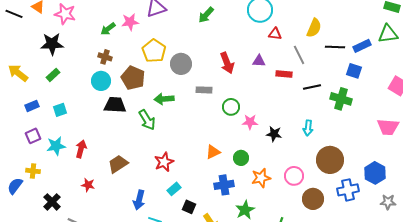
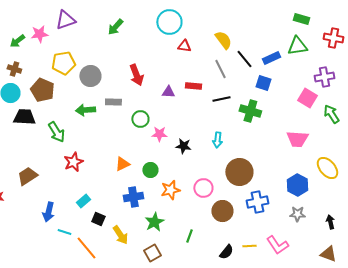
yellow semicircle: (314, 28) -> (223, 40), turned -60
black line: (335, 47) -> (244, 59), turned 48
yellow pentagon: (154, 51) -> (63, 63), turned 30
gray line: (299, 55) -> (220, 69), moved
purple triangle: (259, 61) -> (168, 92), moved
green arrow: (164, 99) -> (85, 110), moved
red star: (164, 162) -> (73, 162), moved
blue hexagon: (375, 173) -> (297, 185), moved

